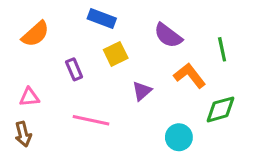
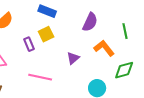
purple semicircle: (168, 35) -> (90, 22), turned -102
yellow square: (116, 54) -> (46, 34), moved

